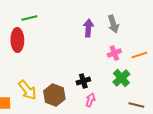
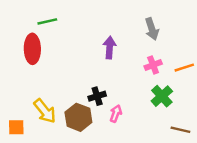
purple arrow: (88, 28) -> (110, 48), moved
black cross: (83, 81) -> (97, 96), moved
pink arrow: (90, 100) -> (116, 114), moved

